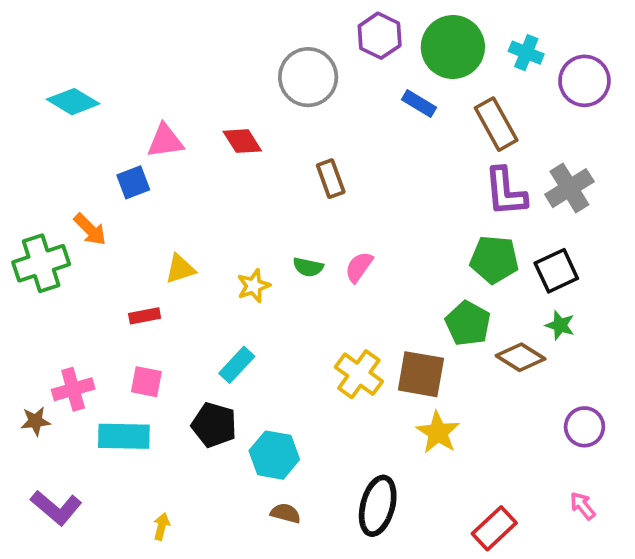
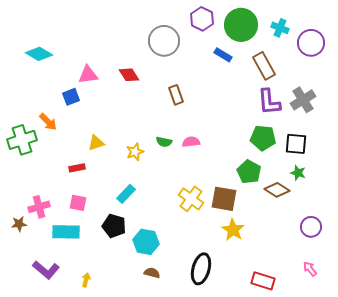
pink semicircle: (359, 267) -> (191, 142), turned 48
black square: (556, 271) -> (296, 144), turned 30
purple L-shape: (56, 508) -> (46, 270), moved
red rectangle: (494, 528) -> (263, 281), turned 60

